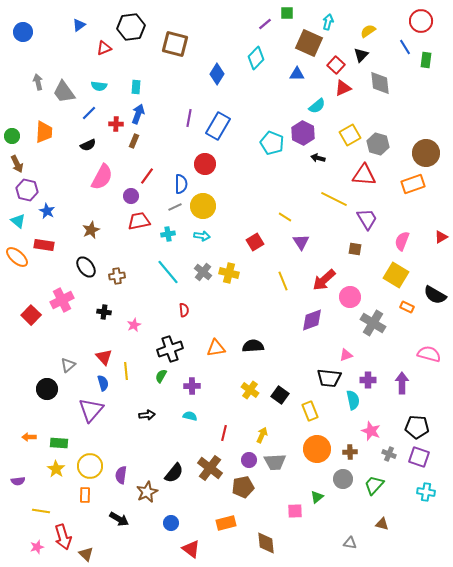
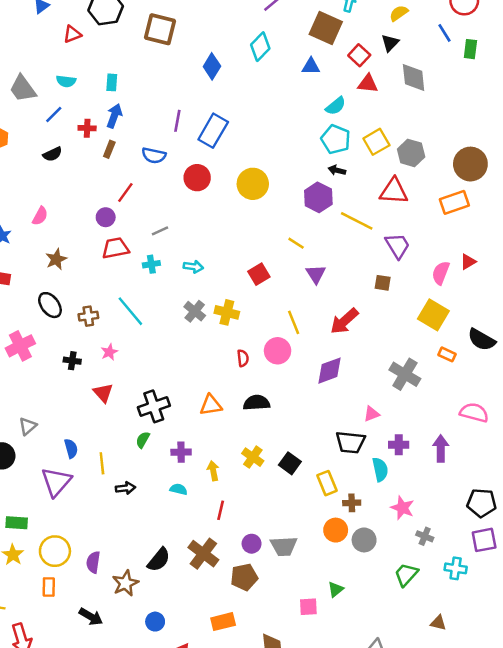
red triangle: (343, 88) -> (368, 84), turned 30
purple hexagon: (303, 133) -> (318, 197), moved
cyan pentagon: (272, 143) -> (336, 139), moved
pink semicircle: (102, 177) -> (40, 216), moved, size x0.6
blue semicircle: (181, 184) -> (154, 155), moved, turned 102
yellow circle: (203, 206) -> (253, 184), moved
red triangle: (441, 237) -> (468, 262), moved
cyan line: (168, 272) -> (130, 311), moved
pink circle: (350, 297) -> (278, 351), moved
red semicircle: (184, 310) -> (243, 358), moved
pink star: (134, 325) -> (109, 352), moved
red triangle: (104, 357) -> (103, 393), moved
yellow line: (126, 371) -> (102, 463), moved
black pentagon: (417, 427) -> (482, 503), moved
yellow arrow: (262, 435) -> (213, 471), moved, turned -35
orange circle: (317, 449) -> (336, 530), size x0.7
brown cross: (350, 452) -> (352, 503), moved
purple square: (419, 457) -> (484, 540), moved, turned -30
gray circle: (343, 479) -> (364, 540), moved
cyan cross: (426, 492) -> (456, 568), moved
brown triangle: (382, 524) -> (438, 623), moved

